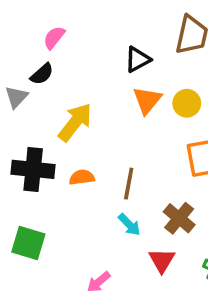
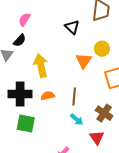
black triangle: (138, 60) -> (72, 27), turned -42
orange triangle: (147, 100) -> (84, 61), moved
yellow arrow: (75, 122) -> (41, 65), turned -45
green square: (28, 243) -> (26, 123), moved

